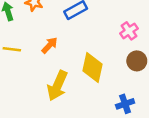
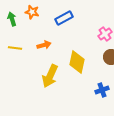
orange arrow: (50, 45) -> (44, 45), turned 32

